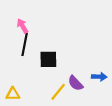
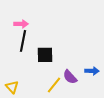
pink arrow: (23, 26) -> (21, 24), turned 120
yellow triangle: (13, 94) -> (12, 87), turned 48

